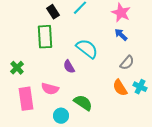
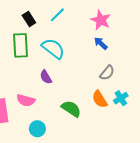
cyan semicircle: (87, 49) -> (53, 49), moved
cyan cross: (140, 87) -> (121, 98), turned 32
green semicircle: (83, 103) -> (71, 109), moved

